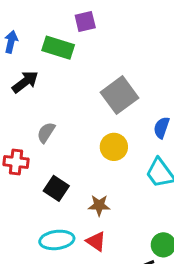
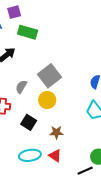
purple square: (85, 21) -> (14, 12), moved
gray square: (120, 95) -> (50, 76), moved
yellow circle: (114, 147) -> (47, 100), moved

